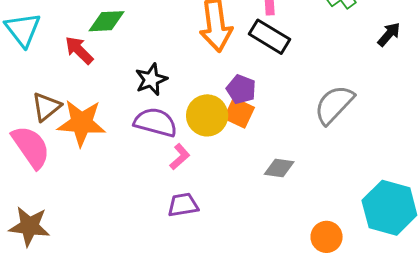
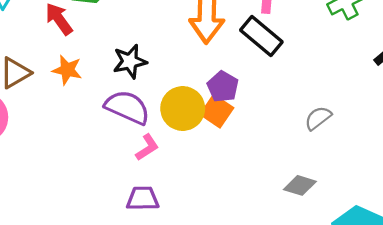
gray semicircle: (334, 105) -> (318, 118), size x0.6
orange star: (82, 123) -> (67, 70), moved, size x0.6
gray diamond: (279, 168) -> (300, 185), moved

